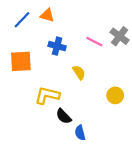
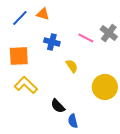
yellow L-shape: (47, 95) -> (26, 85), moved, turned 30
yellow circle: (115, 95) -> (105, 87), size x1.6

